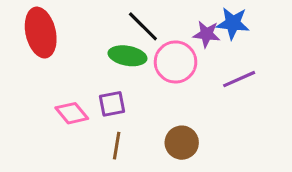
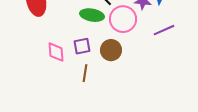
pink diamond: (72, 113) -> (56, 52), turned 35
brown circle: (182, 143) -> (111, 50), moved

